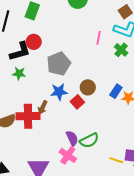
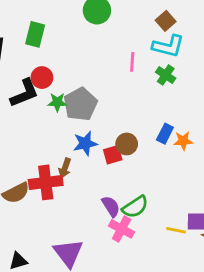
green star: (19, 74) -> (57, 102), moved
brown circle: (88, 87) -> (127, 144), moved
red square: (77, 102) -> (113, 155), turned 32
pink cross: (68, 155) -> (122, 229), moved

